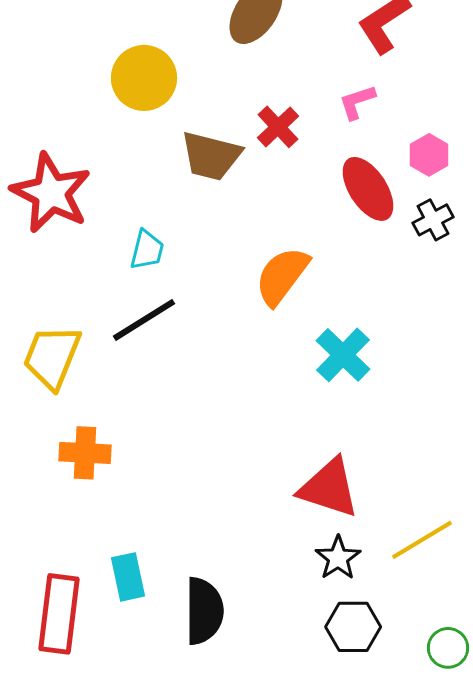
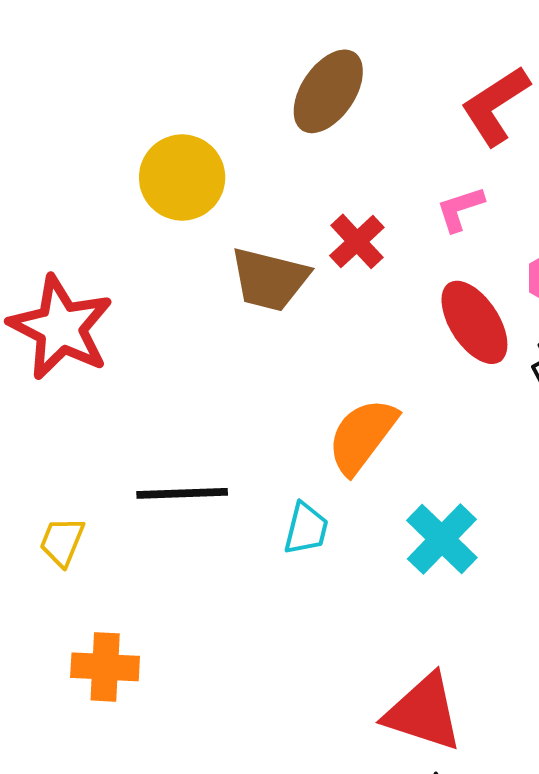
cyan trapezoid: (147, 250) -> (306, 529), moved
black line: (144, 320) -> (182, 493), turned 30
yellow trapezoid: (52, 357) -> (62, 542), size x0.6

